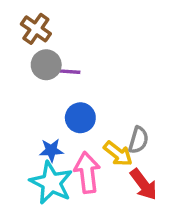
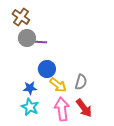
yellow arrow: (118, 154) -> (58, 85), moved
pink arrow: (87, 172) -> (62, 109), moved
cyan star: (51, 183) -> (30, 107), size x0.7

